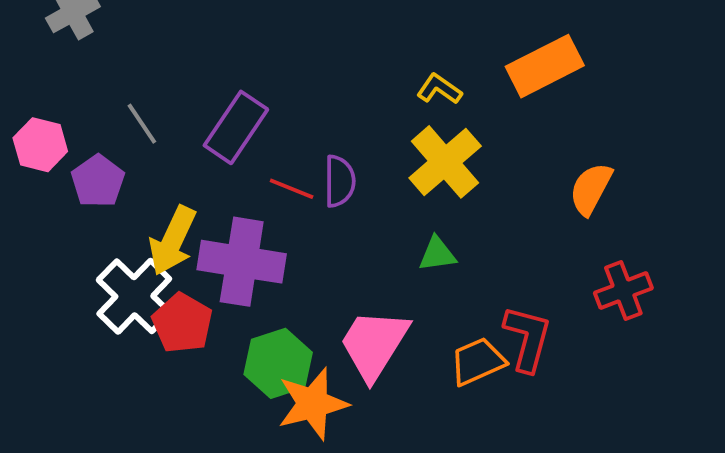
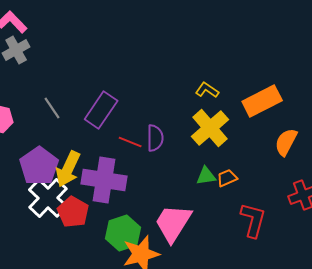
orange rectangle: (545, 66) -> (262, 101), moved
purple pentagon: (98, 181) -> (39, 166), moved, size x1.4
orange trapezoid: (478, 361) -> (227, 178), moved, size x0.7

